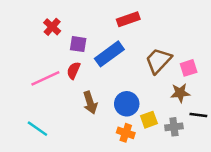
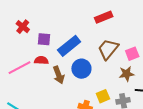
red rectangle: (128, 19) -> (104, 17), moved
red semicircle: (73, 70) -> (41, 60), turned 72
brown arrow: (90, 103) -> (59, 75), moved
blue circle: (127, 104) -> (81, 69), moved

